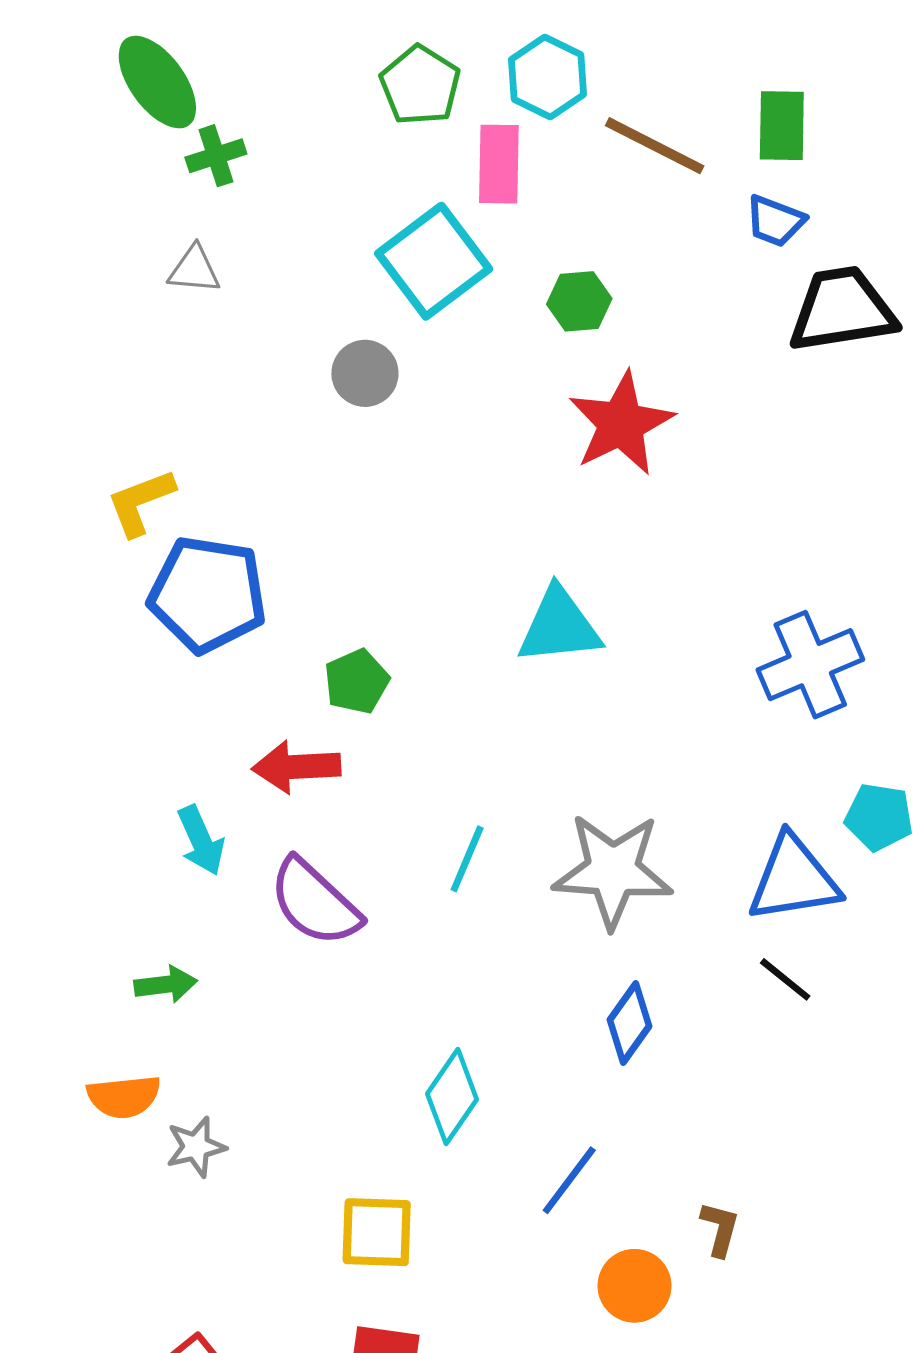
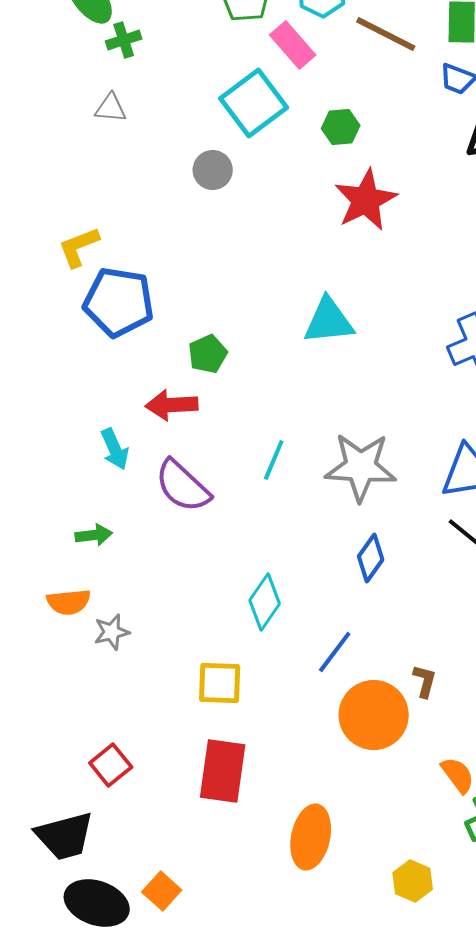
pink rectangle: (499, 164) -> (293, 45), turned -42
orange circle: (635, 1286) -> (374, 715), size x1.6

